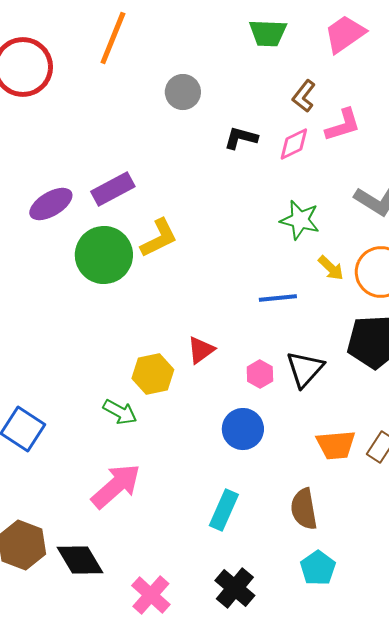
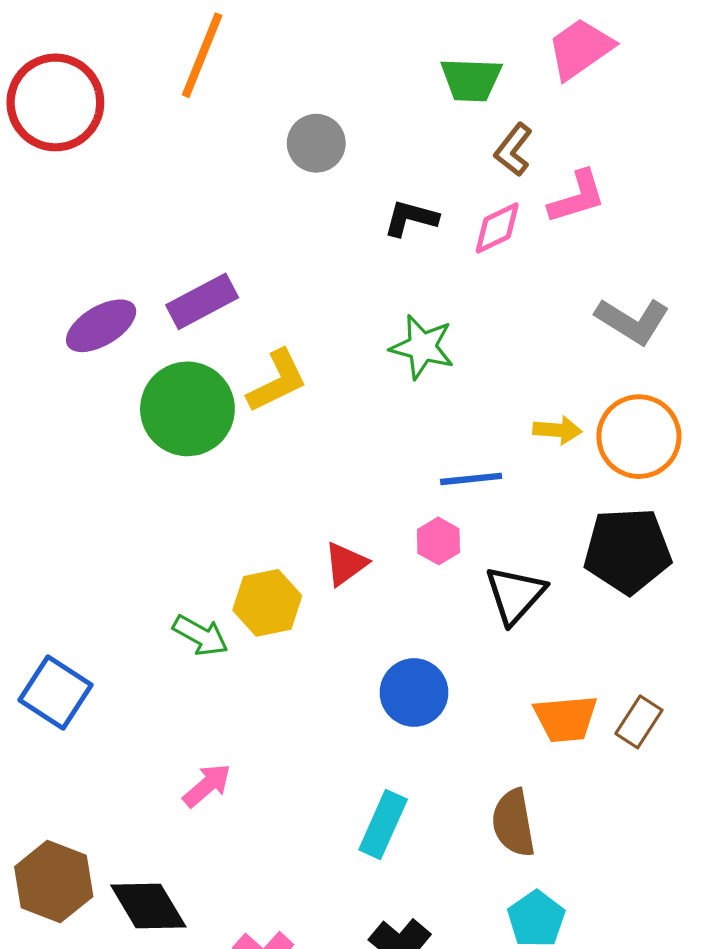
green trapezoid: (268, 33) -> (471, 80), moved
green star: (300, 220) -> (422, 347), moved
yellow arrow: (331, 268) -> (557, 430), turned -40
pink hexagon: (260, 374) -> (438, 541), moved
green arrow: (120, 412) -> (200, 635), moved
pink arrow: (116, 486) -> (207, 785), size x0.6

